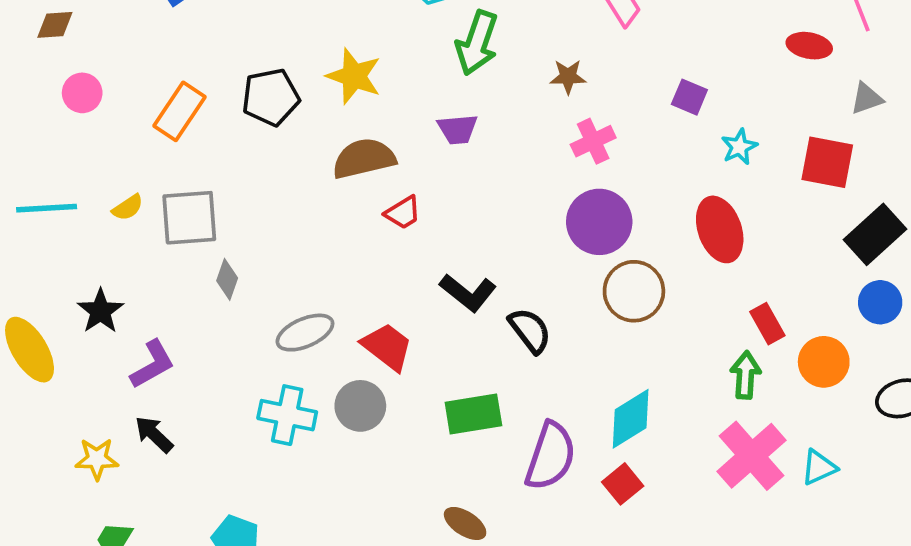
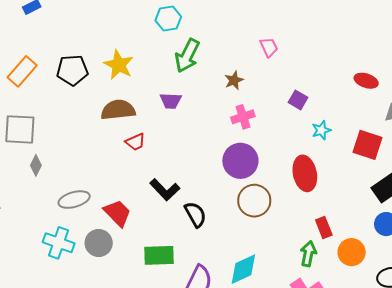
brown star: (568, 77) -> (234, 80), turned -30

